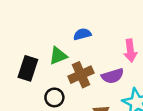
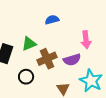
blue semicircle: (82, 34) -> (52, 20), moved

